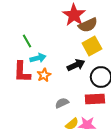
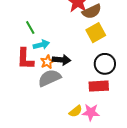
black arrow: (76, 65) -> (62, 60), moved, turned 30
gray semicircle: (62, 103) -> (49, 78), moved, size x1.6

